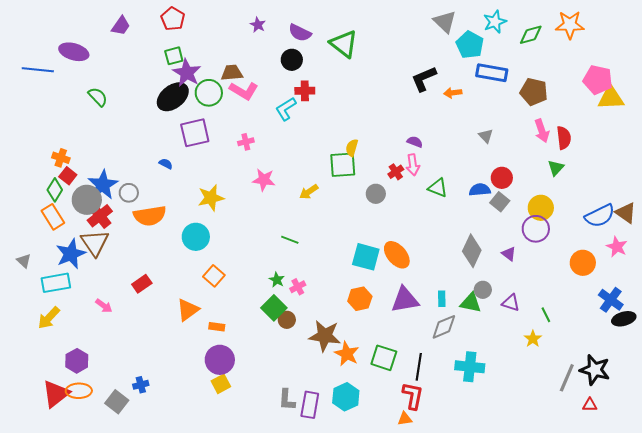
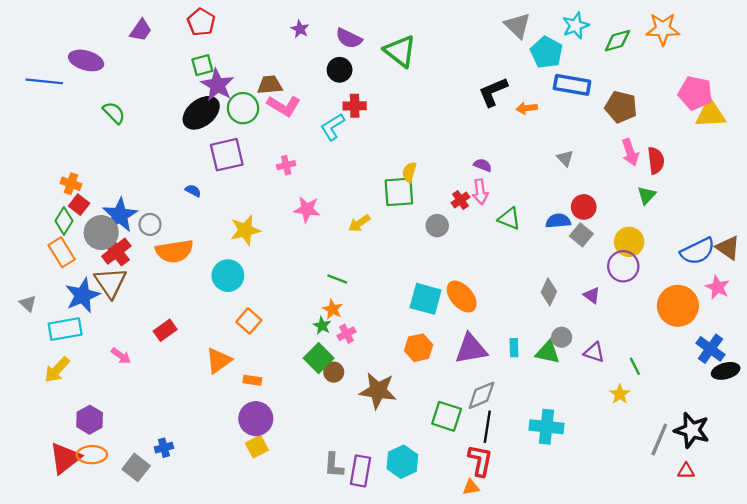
gray diamond: (472, 251) -> (549, 292), size x0.7
orange circle: (583, 263) -> (678, 306), size x1.4
gray diamond: (444, 327) -> (481, 395), moved
orange star: (347, 354) -> (333, 309), moved, size x0.7

